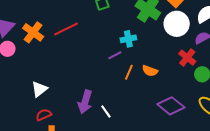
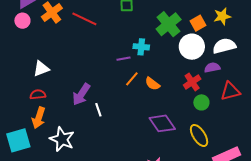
red line: (66, 29) -> (84, 19), turned 35

